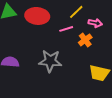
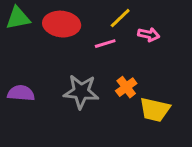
orange cross: (85, 40) -> (126, 87), moved

